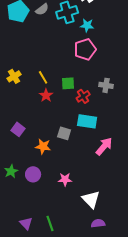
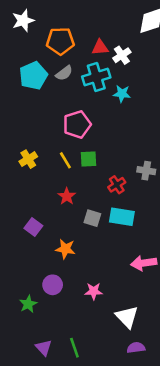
pink pentagon: (85, 49) -> (77, 124), moved
green square: (68, 83) -> (89, 159), moved
red star: (46, 95) -> (67, 196), moved
gray square: (64, 133) -> (92, 218), moved
pink arrow: (104, 146) -> (144, 263), moved, turned -138
green star: (11, 171) -> (28, 304), moved

